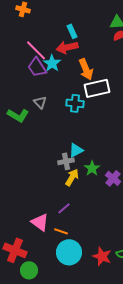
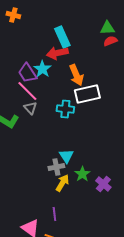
cyan rectangle: (72, 31) -> (62, 37), size x1.5
pink line: (36, 50) -> (27, 91), moved
cyan triangle: (76, 150) -> (66, 156), turned -35
purple line: (64, 208) -> (54, 214), turned -56

